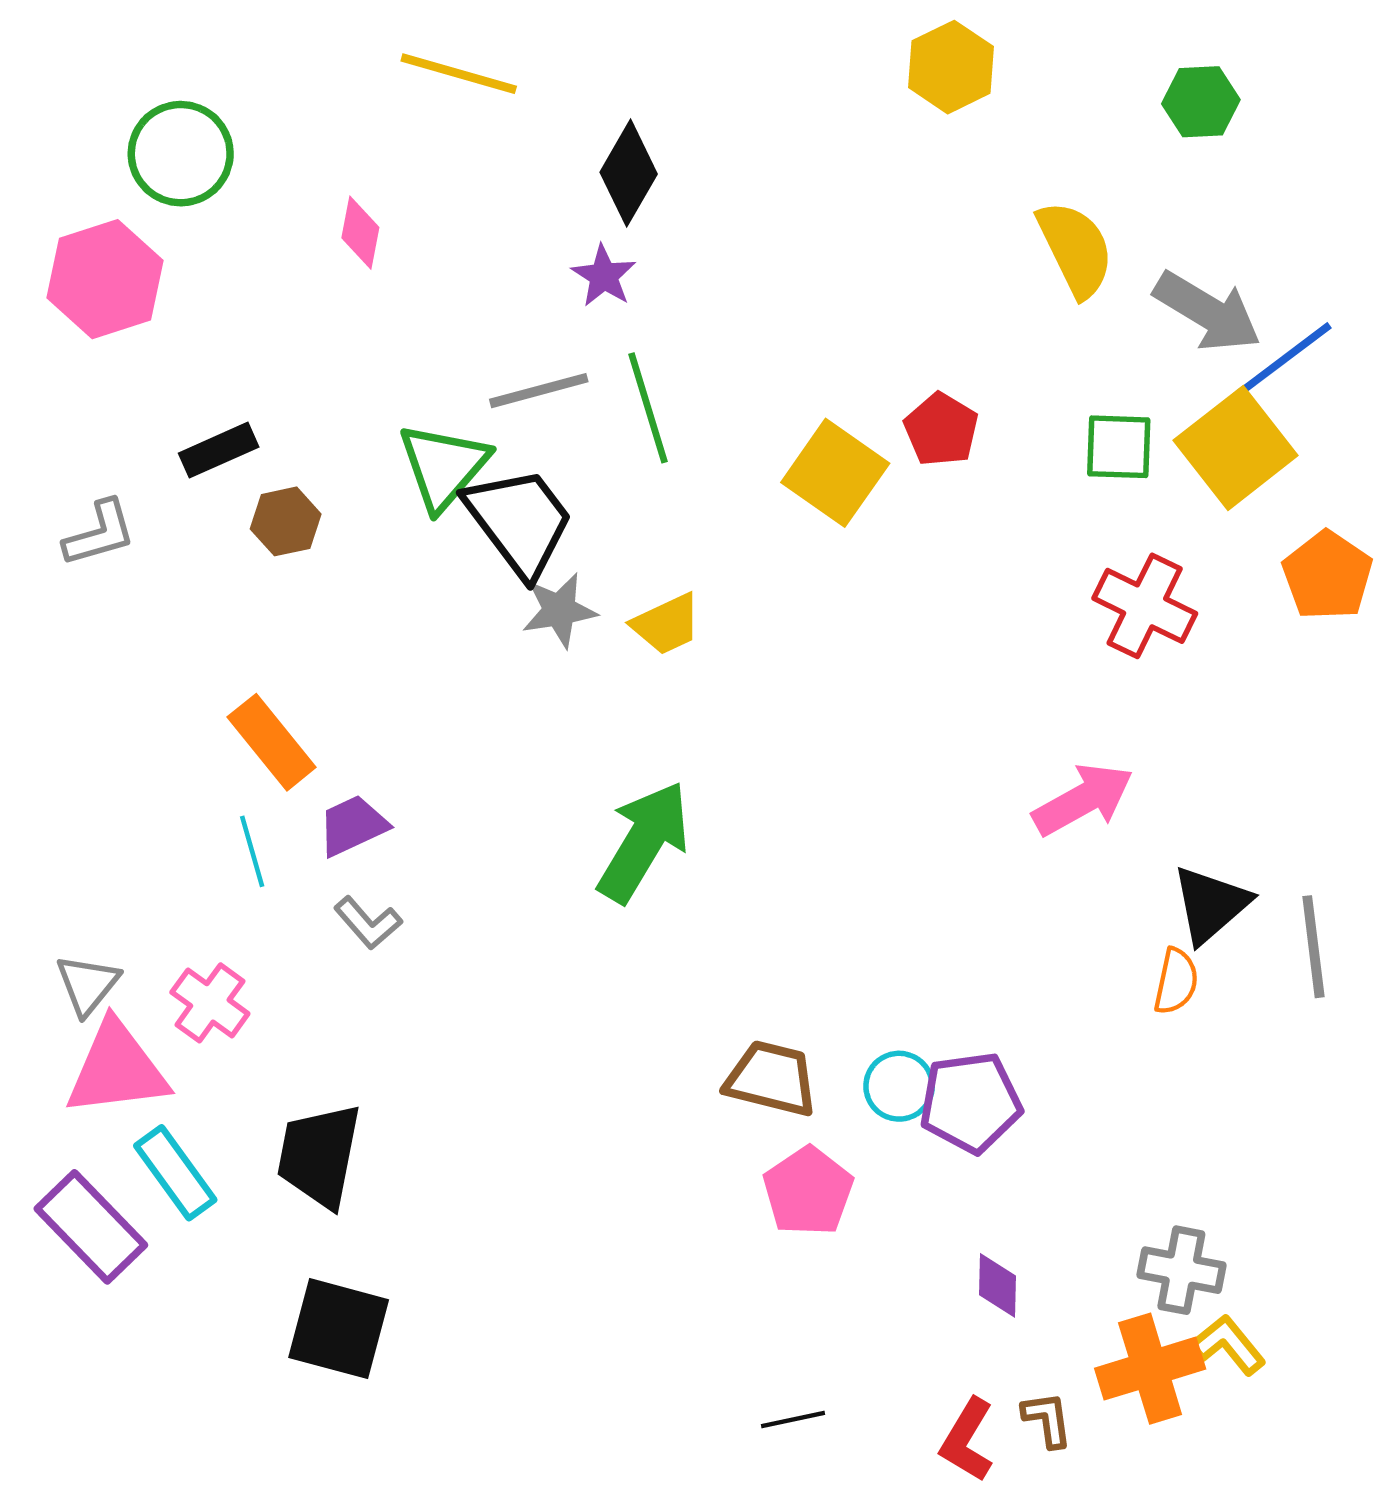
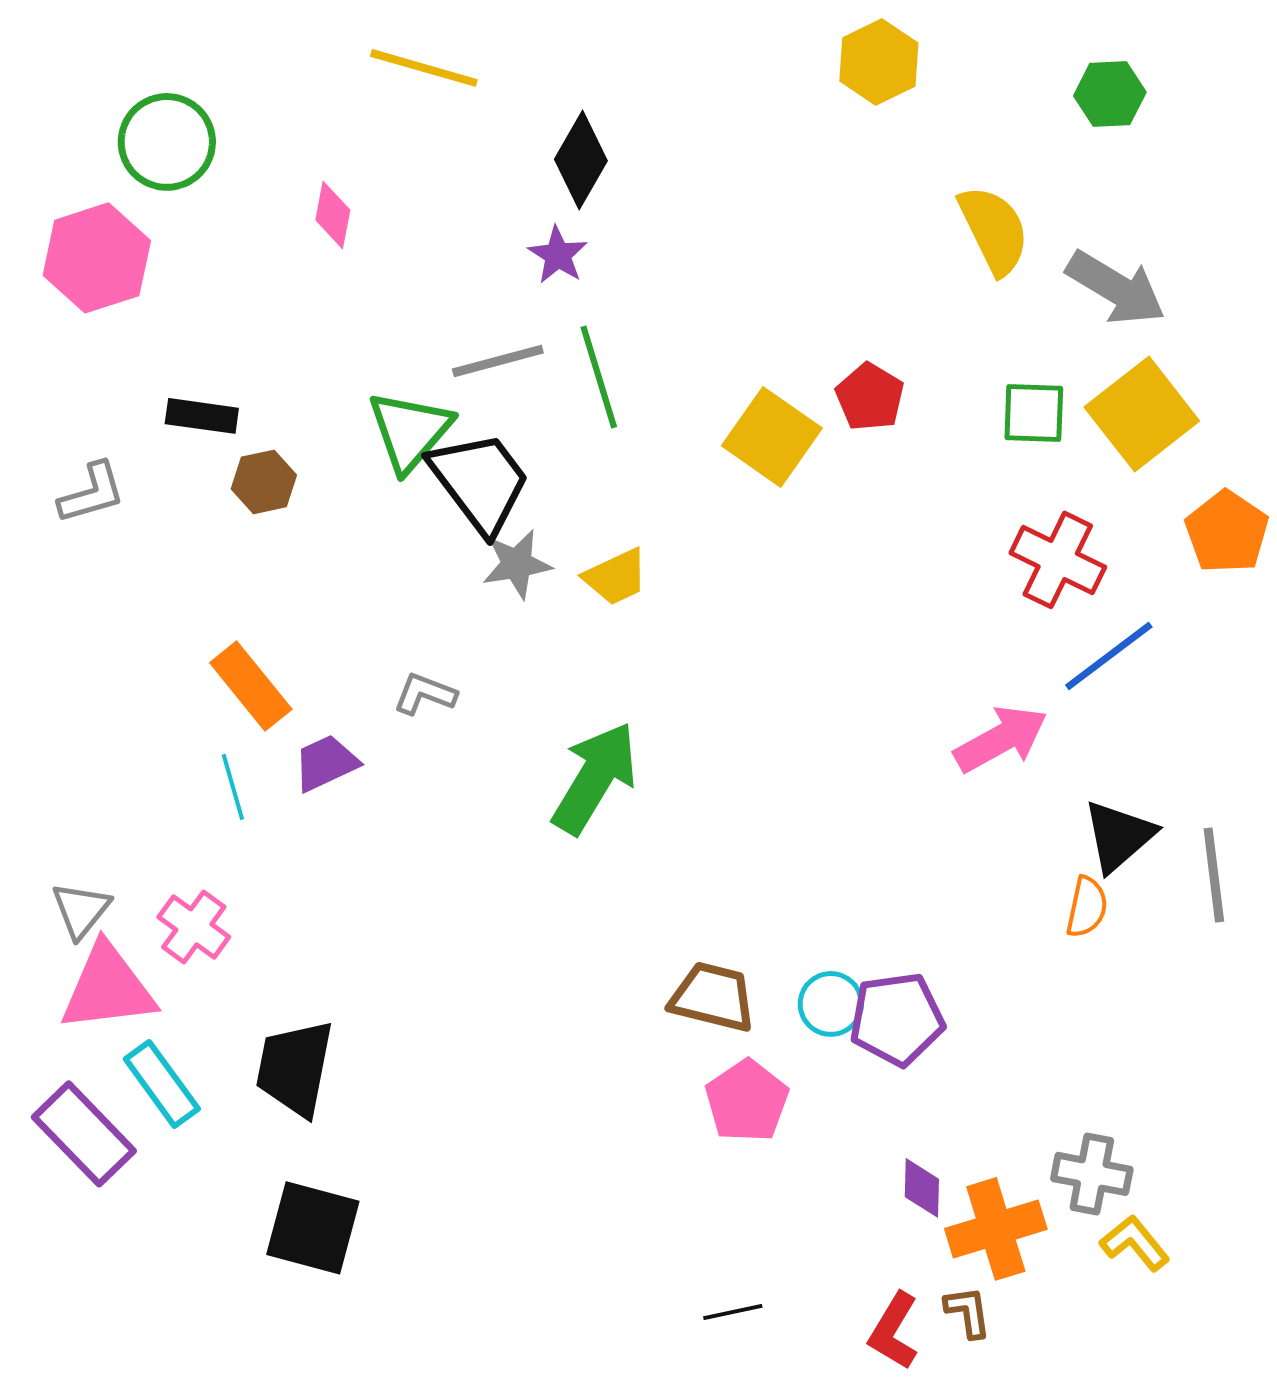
blue line: (1284, 359) -> (1109, 656), moved
black rectangle: (219, 450) -> (202, 416), turned 32
gray L-shape: (368, 923) -> (425, 694), moved, turned 152
orange cross: (1150, 1369) -> (996, 1229), moved

